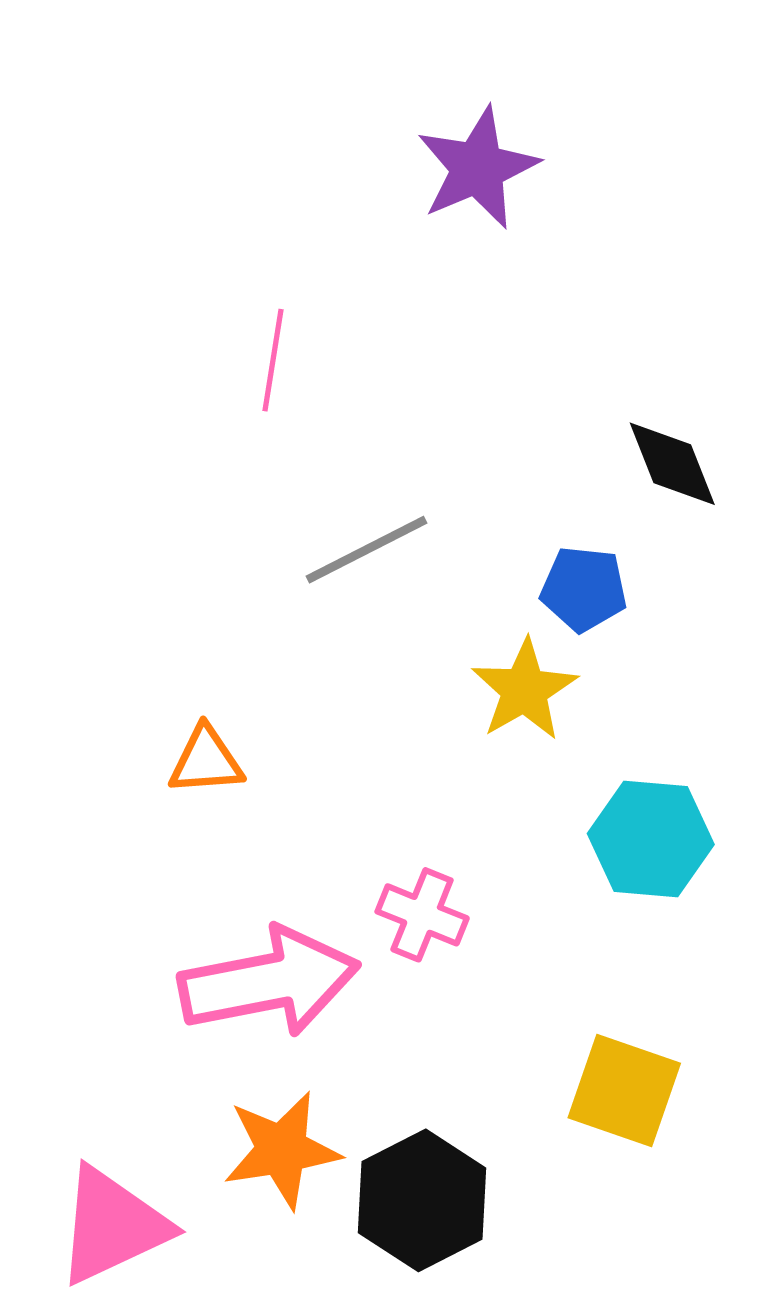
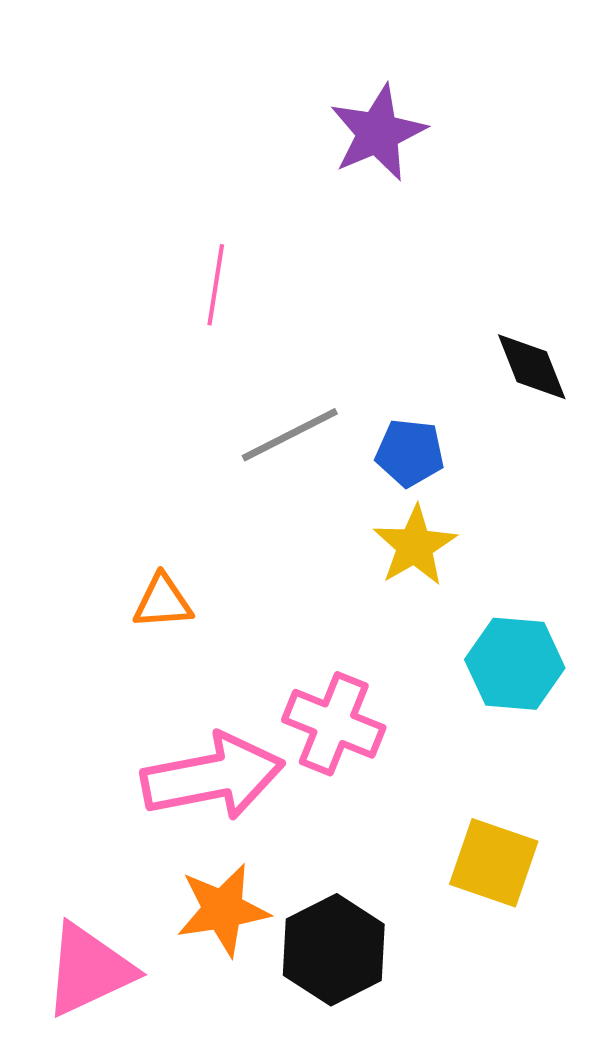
blue pentagon: (584, 589) -> (410, 453), moved
pink cross: (422, 915) -> (334, 724), size x1.4

